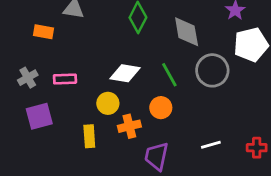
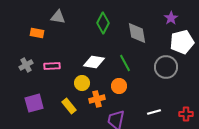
gray circle: (212, 70) -> (166, 67), moved
purple square: (39, 116) -> (34, 103), moved
yellow rectangle: (89, 136) -> (69, 106), turned -35

